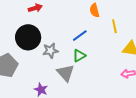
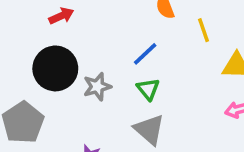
green triangle: (79, 56) -> (148, 89), turned -32
gray triangle: (65, 73) -> (149, 130), moved

